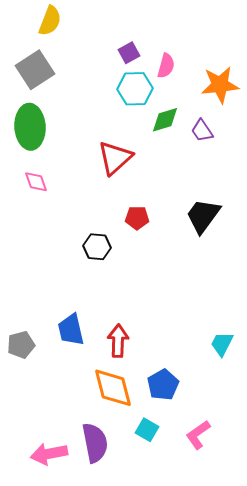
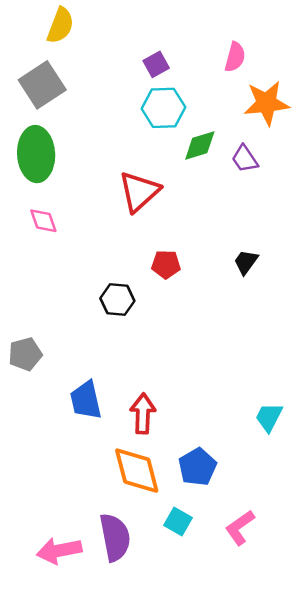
pink semicircle: (166, 66) -> (235, 57), moved
black trapezoid: (203, 216) -> (246, 262), size x0.6
gray pentagon: (21, 345) -> (25, 354), moved

